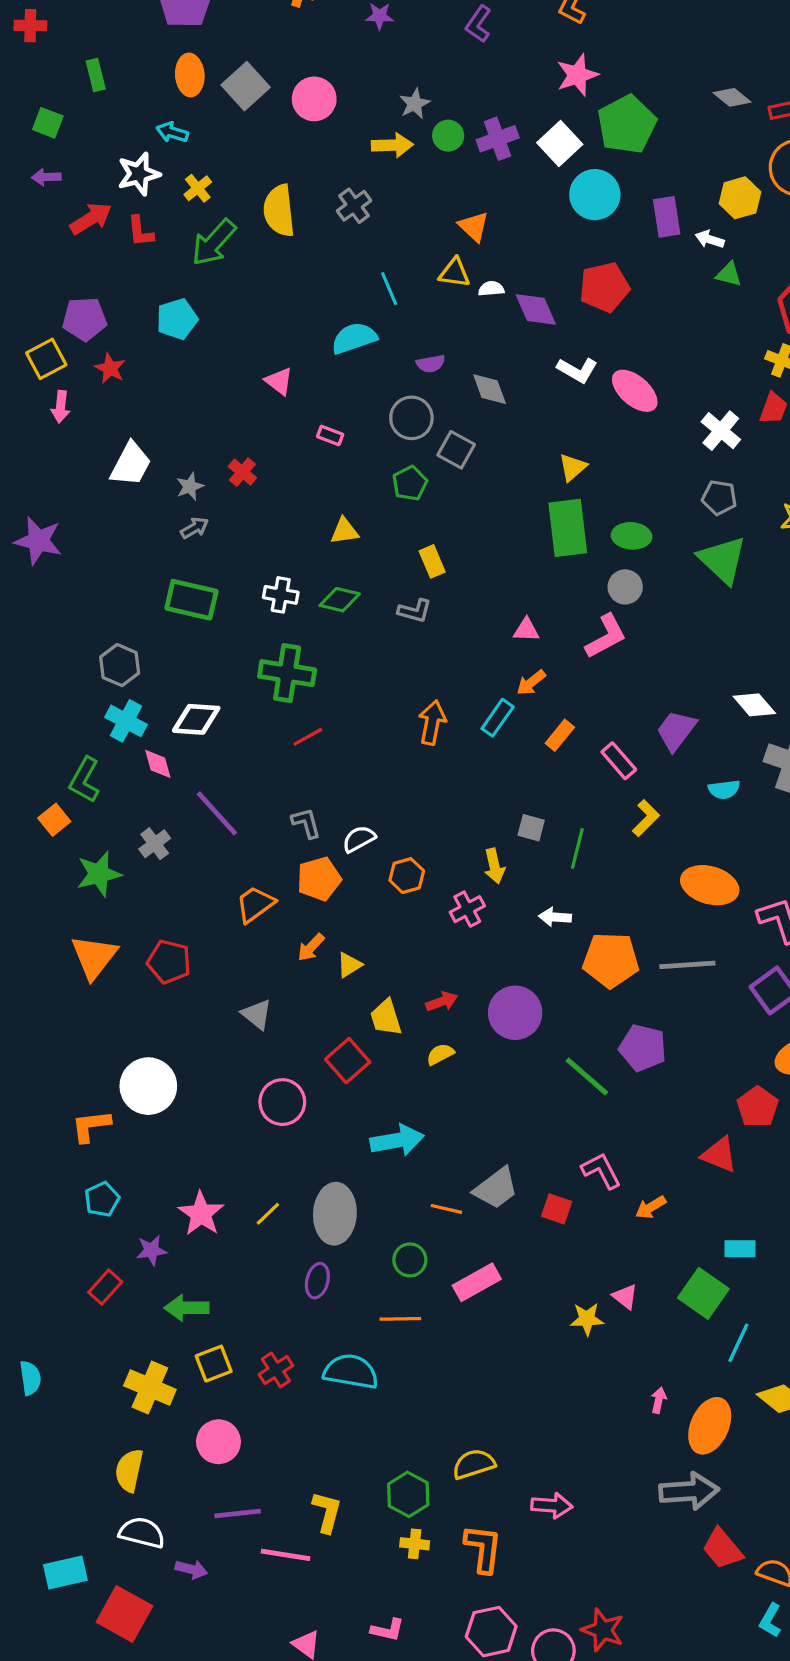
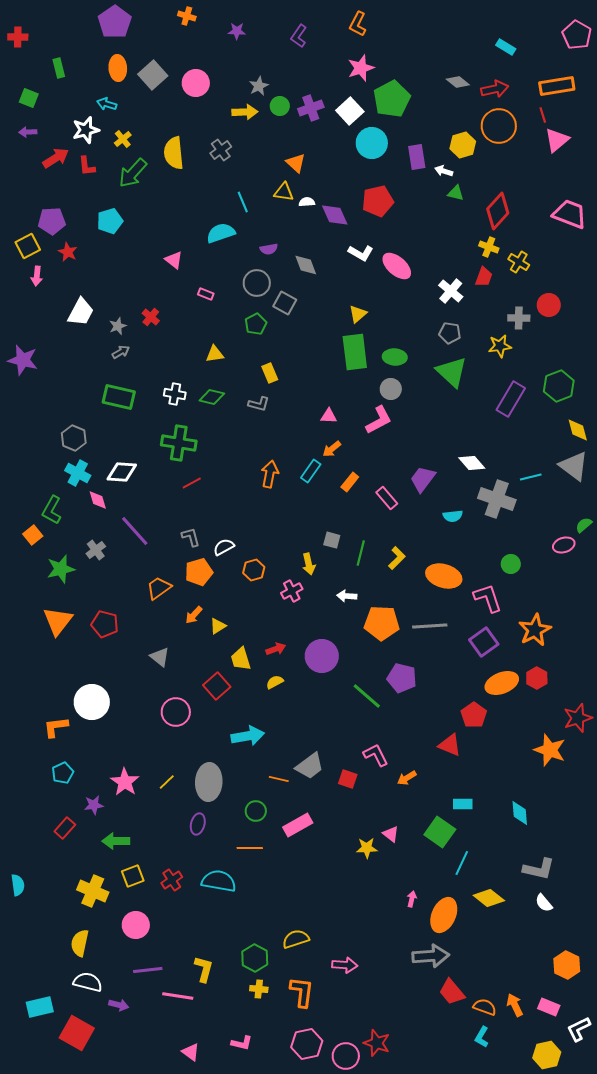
yellow L-shape: (646, 818) -> (397, 558), moved

